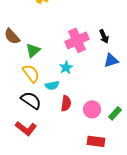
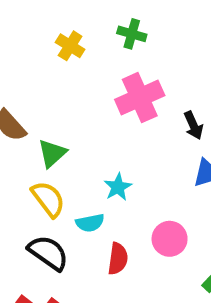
pink cross: (77, 40) -> (140, 98), moved
pink circle: (92, 109) -> (170, 239), moved

